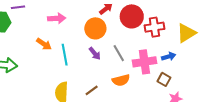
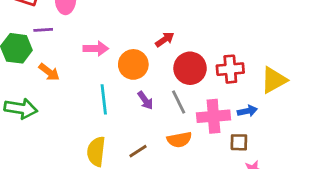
red circle: (132, 16) -> (190, 68), moved
orange circle: (95, 28) -> (133, 64), moved
orange arrow: (44, 44) -> (49, 72), moved
brown square: (164, 79) -> (239, 142), turned -32

